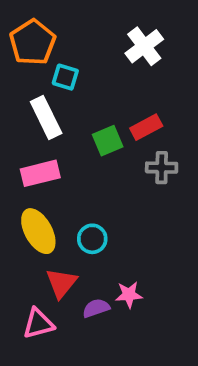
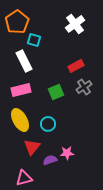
green square: (108, 141) -> (56, 92), moved
gray cross: (162, 168) -> (84, 87), turned -35
pink triangle: (38, 324) -> (24, 178), moved

